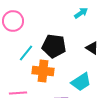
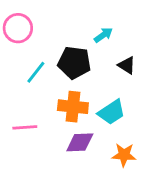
cyan arrow: (81, 13) -> (103, 35), moved
orange cross: (43, 71) -> (73, 107), moved

